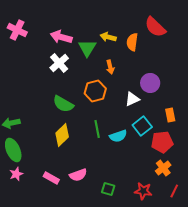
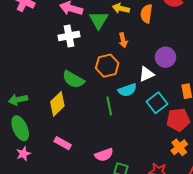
white cross: (59, 63) -> (69, 36), turned 30
yellow diamond: (62, 135) -> (57, 104), moved
cyan semicircle: (118, 136) -> (127, 90), moved
pink semicircle: (78, 175) -> (104, 155), moved
pink rectangle: (51, 178) -> (63, 143), moved

